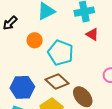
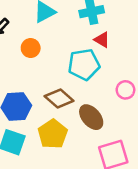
cyan pentagon: (61, 53) -> (84, 64), moved, turned -30

